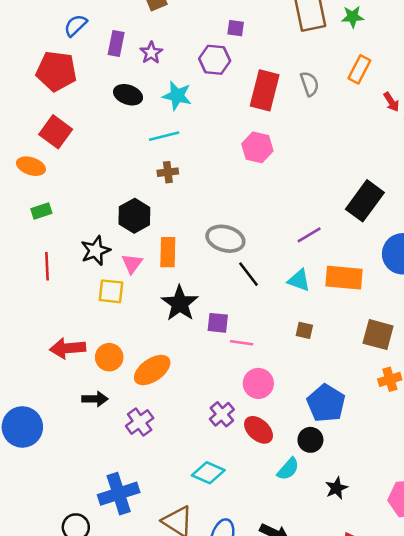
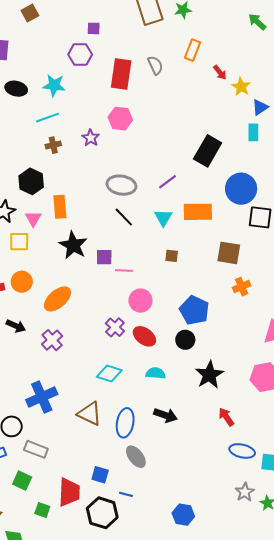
purple star: (151, 53) -> (91, 138), moved
gray ellipse: (225, 239) -> (121, 185), moved
cyan triangle: (299, 280) -> (163, 218), turned 48
orange circle: (109, 357) -> (22, 282), moved
black arrow: (95, 399) -> (16, 326), turned 30
cyan semicircle: (288, 469) -> (156, 373), moved, turned -120
black star: (336, 488) -> (209, 375), size x1.6

